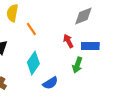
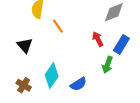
blue rectangle: (90, 46) -> (121, 44), turned -60
cyan diamond: (33, 63) -> (52, 76), moved

